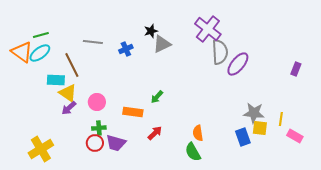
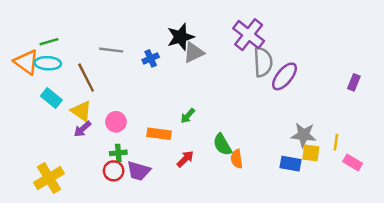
black star: (151, 31) -> (181, 37), size x1.6
cyan ellipse: (40, 53) -> (48, 63), turned 40
cyan rectangle: (56, 80) -> (51, 98), moved, turned 36
blue rectangle: (243, 137) -> (290, 164), turned -60
green semicircle: (193, 152) -> (222, 145), moved

